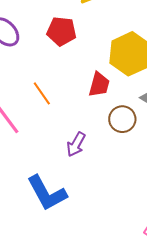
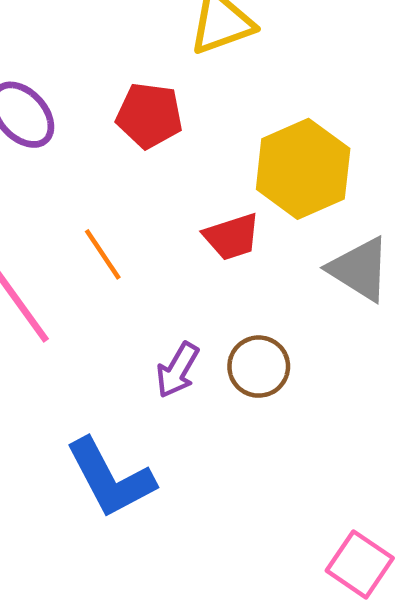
red trapezoid: (99, 85) -> (232, 237), turned 56
brown circle: (122, 119) -> (259, 367), moved

